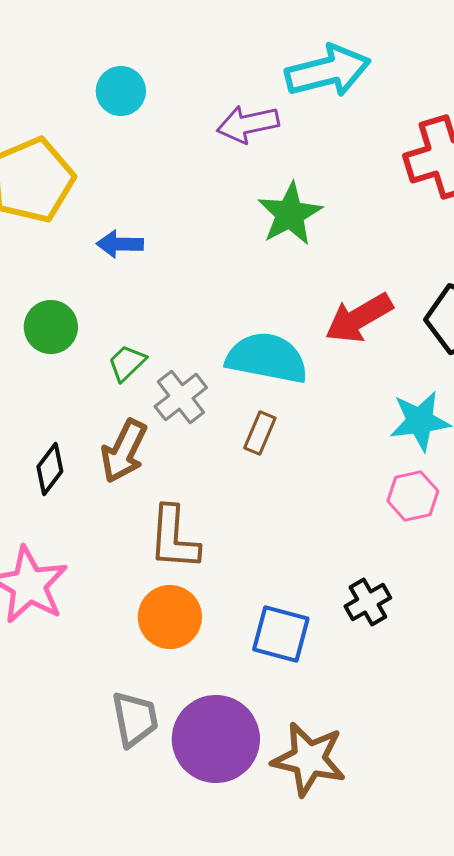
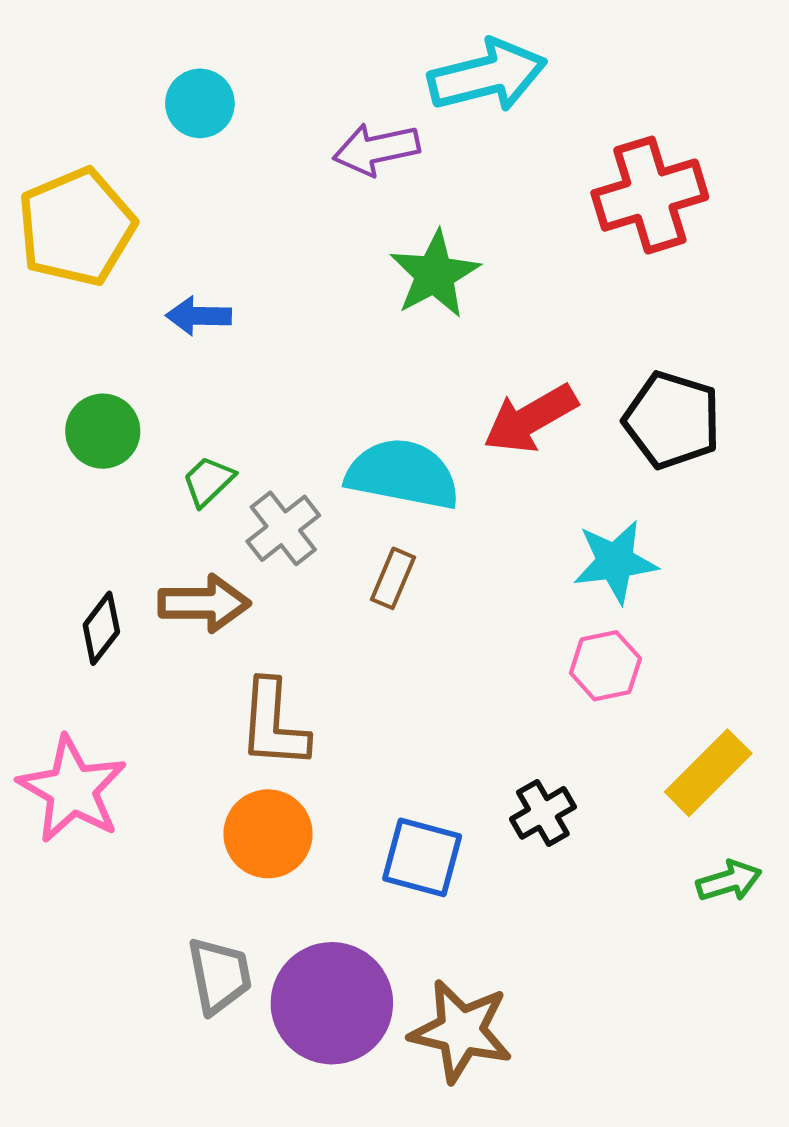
brown arrow: (124, 451) -> (204, 603), turned -116

